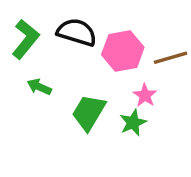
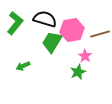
green arrow: (39, 87) -> (23, 66), moved, turned -48
green trapezoid: (89, 112) -> (52, 42), moved

